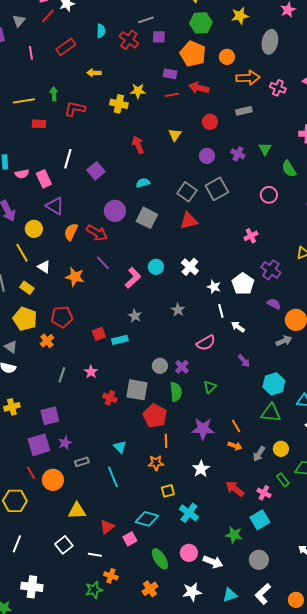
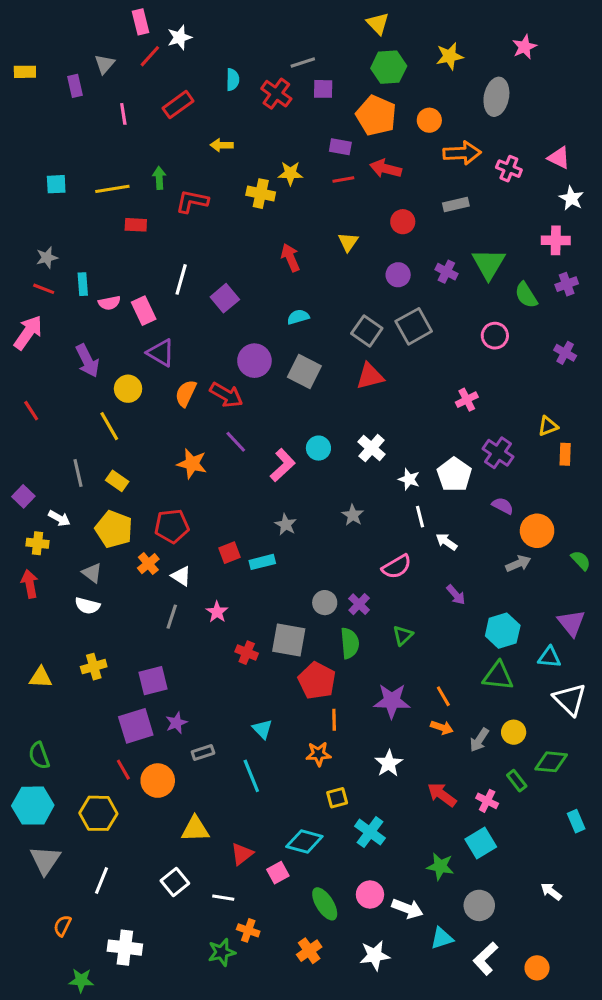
green triangle: (265, 149) -> (489, 264), size x1.6
white triangle: (44, 267) -> (181, 576), moved
cyan triangle: (230, 595) -> (442, 938), moved

